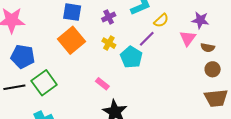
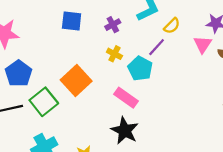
orange square: (72, 40) -> (76, 80), moved
blue pentagon: (23, 56) -> (19, 73), turned 30
pink rectangle: (102, 84) -> (126, 98), moved, size x1.5

